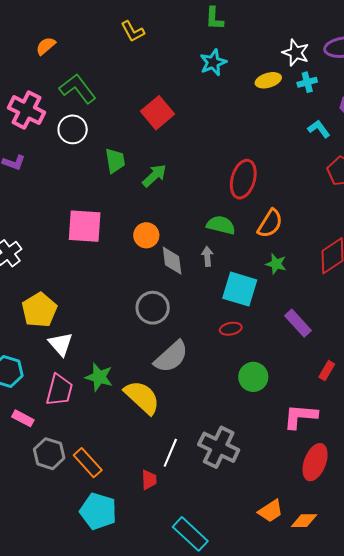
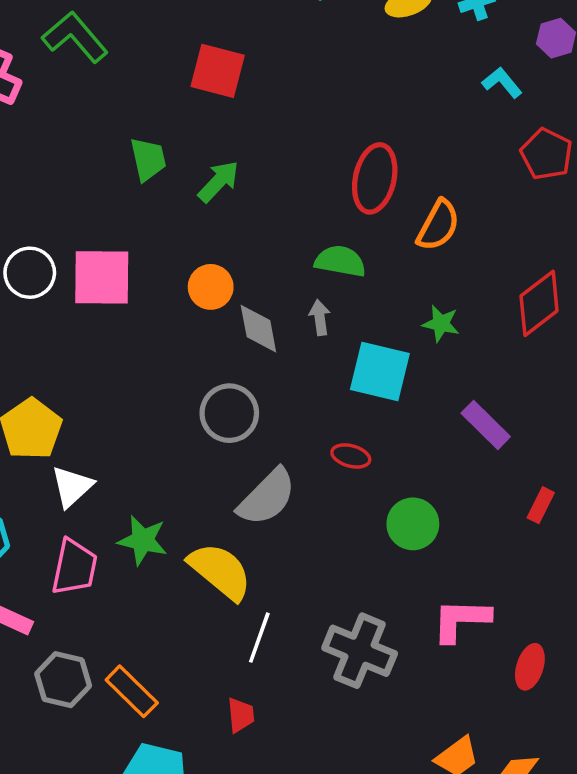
red square: (158, 113) -> (218, 71), turned -32
white circle: (73, 129) -> (30, 273), moved
orange semicircle: (270, 224) -> (438, 225), moved
red ellipse: (231, 329) -> (351, 456), moved, turned 30
white triangle: (61, 344) -> (72, 486), turned 32
pink L-shape: (300, 416) -> (461, 620), moved
white line: (170, 453) -> (259, 638), moved
red ellipse: (315, 462) -> (530, 667), size x0.7

